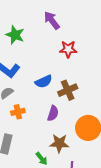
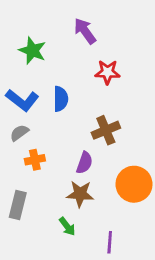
blue semicircle: (44, 81) -> (61, 99), moved, turned -66
brown star: (59, 143) -> (80, 194), moved

